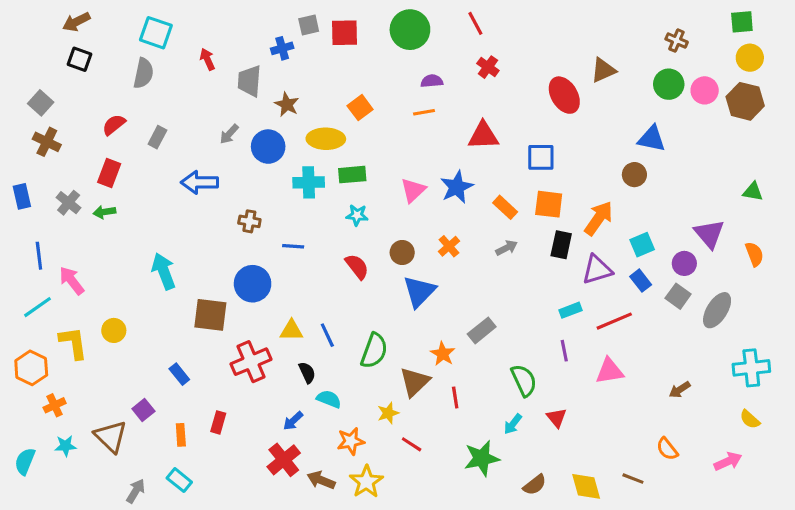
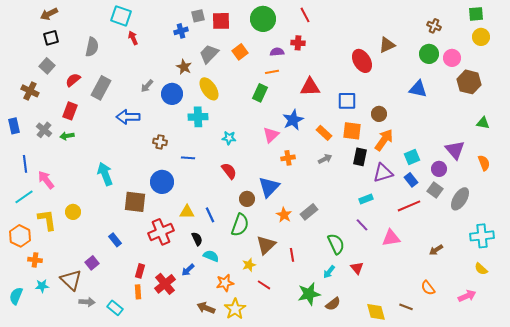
cyan square: (156, 33) -> (121, 16), moved
black square: (80, 59) -> (51, 38), turned -35
red cross: (488, 67) -> (298, 43), moved, turned -32
gray trapezoid: (249, 81) -> (209, 54), moved, turned 40
brown hexagon: (745, 101) -> (469, 82), moved
gray square: (41, 103) -> (47, 66), moved
orange square: (360, 108) -> (240, 52), moved
gray rectangle: (157, 137) -> (101, 88), size x1.6
yellow ellipse: (326, 139) -> (209, 89), turned 55
green rectangle: (352, 175) -> (260, 93), moved, turned -60
brown circle: (634, 175) -> (379, 114), moved
pink triangle: (413, 190) -> (271, 135), moved
orange cross: (449, 246) -> (288, 158), turned 32
brown circle: (402, 253) -> (247, 199), moved
red line: (614, 321) -> (409, 206), moved
purple line: (564, 351) -> (362, 225), turned -32
orange star: (443, 354) -> (284, 215), moved
orange cross: (55, 405) -> (35, 260), turned 32
orange rectangle: (181, 435) -> (138, 292), moved
red cross: (284, 460) -> (165, 284), moved
brown semicircle: (535, 485) -> (333, 304), moved
gray arrow: (136, 491) -> (87, 302), moved, turned 63

